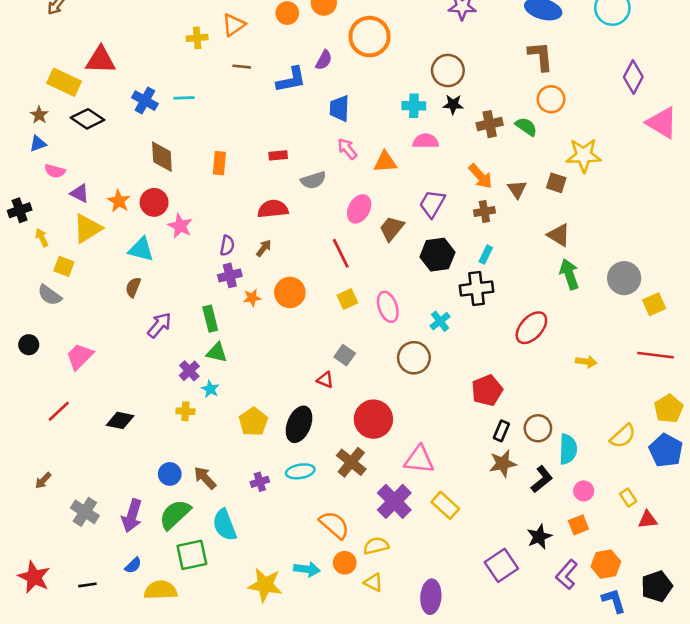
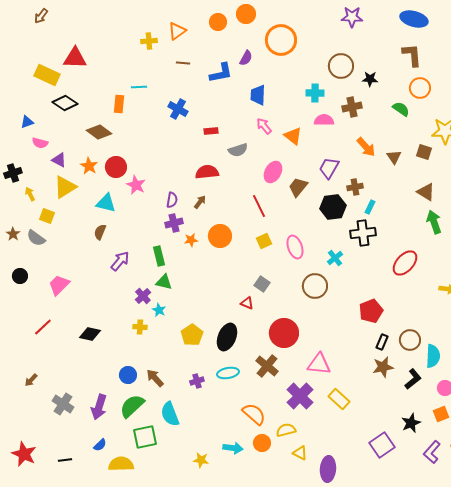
blue cross: (145, 101) -> (178, 109), moved
black star: (453, 104) -> (370, 79), moved
brown star: (39, 115) -> (13, 234), moved
brown cross: (490, 124) -> (352, 107), moved
brown diamond: (162, 157) -> (99, 132), moved, turned -50
orange triangle: (385, 162) -> (293, 136), turned 42
orange rectangle: (219, 163) -> (119, 104), moved
brown cross: (484, 212) -> (355, 187), moved
yellow triangle: (373, 582) -> (300, 453), moved
yellow star: (265, 585) -> (201, 460), size x0.6

